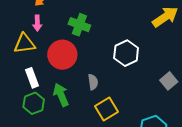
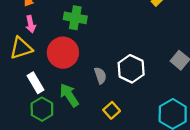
white hexagon: (126, 53) -> (131, 69), moved
yellow square: (107, 109) -> (112, 110), moved, size x0.7

